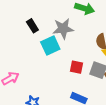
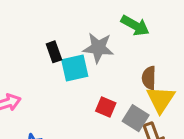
black rectangle: (32, 26) -> (54, 52), moved

